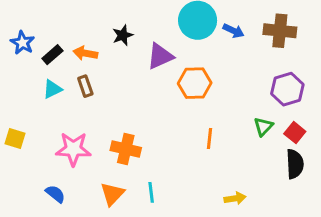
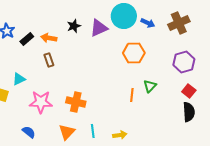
brown cross: (280, 31) -> (179, 23), turned -30
purple triangle: (160, 56) -> (99, 28), moved
orange hexagon: (195, 83) -> (134, 53), moved
cyan triangle: (52, 89) -> (19, 79), moved
green triangle: (263, 127) -> (150, 86), moved
yellow arrow: (235, 198) -> (120, 135), moved

